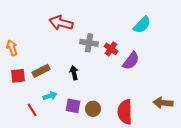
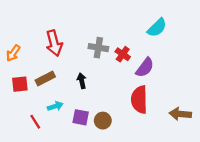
red arrow: (61, 23) -> (54, 43), moved, turned -120
orange arrow: (12, 48) -> (13, 53), turned -126
red semicircle: (125, 112) -> (139, 100), moved

